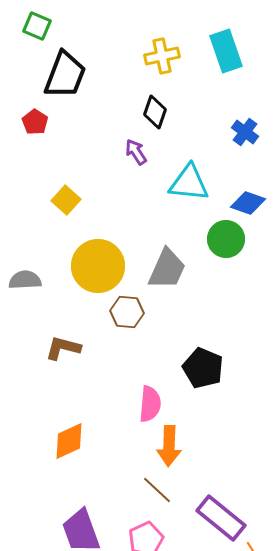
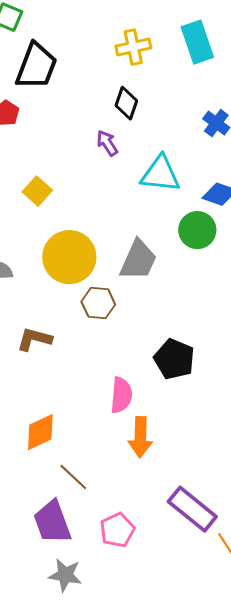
brown line: (157, 490) -> (73, 477), moved

